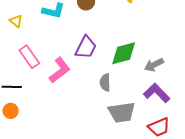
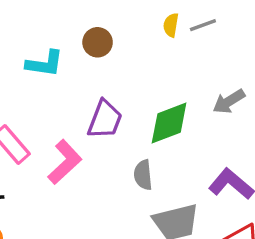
gray arrow: (154, 65) -> (229, 101), moved

